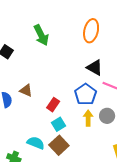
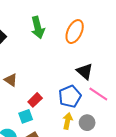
orange ellipse: (91, 31) -> (75, 32), moved
cyan square: (59, 124) -> (26, 116), moved

